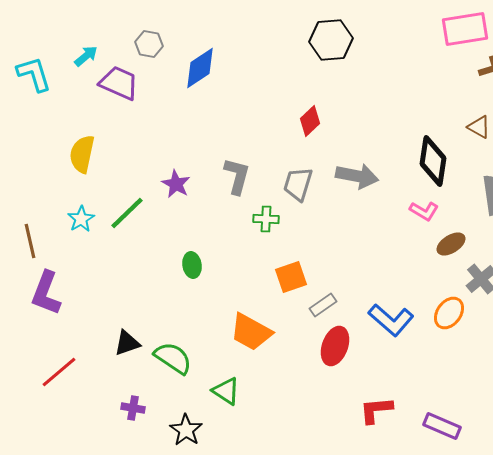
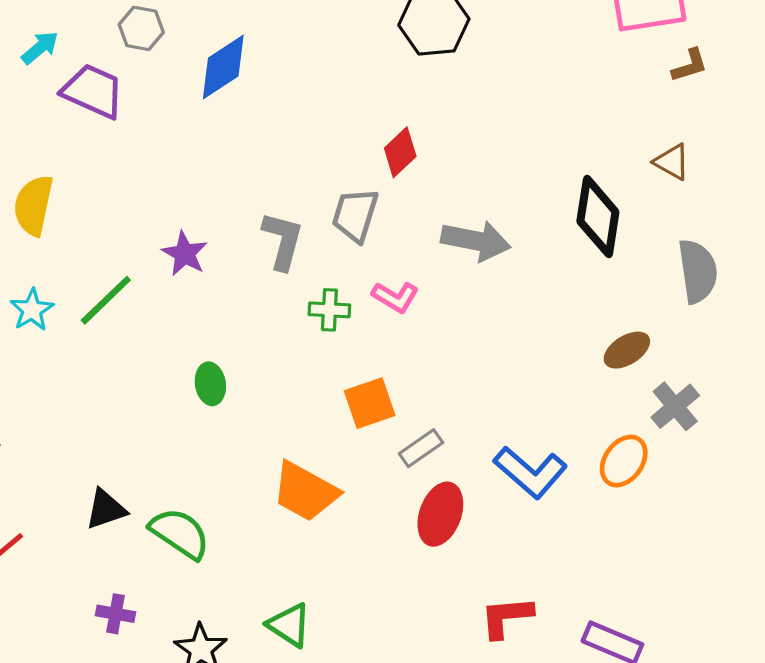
gray trapezoid: (298, 184) -> (355, 215), moved
pink L-shape: (424, 211) -> (395, 297), moved
green triangle: (226, 391) -> (289, 625), moved

